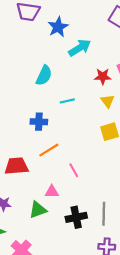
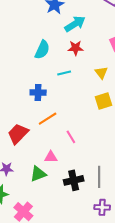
red star: (103, 76) -> (76, 48), moved
red trapezoid: (17, 166) -> (18, 134), turned -40

